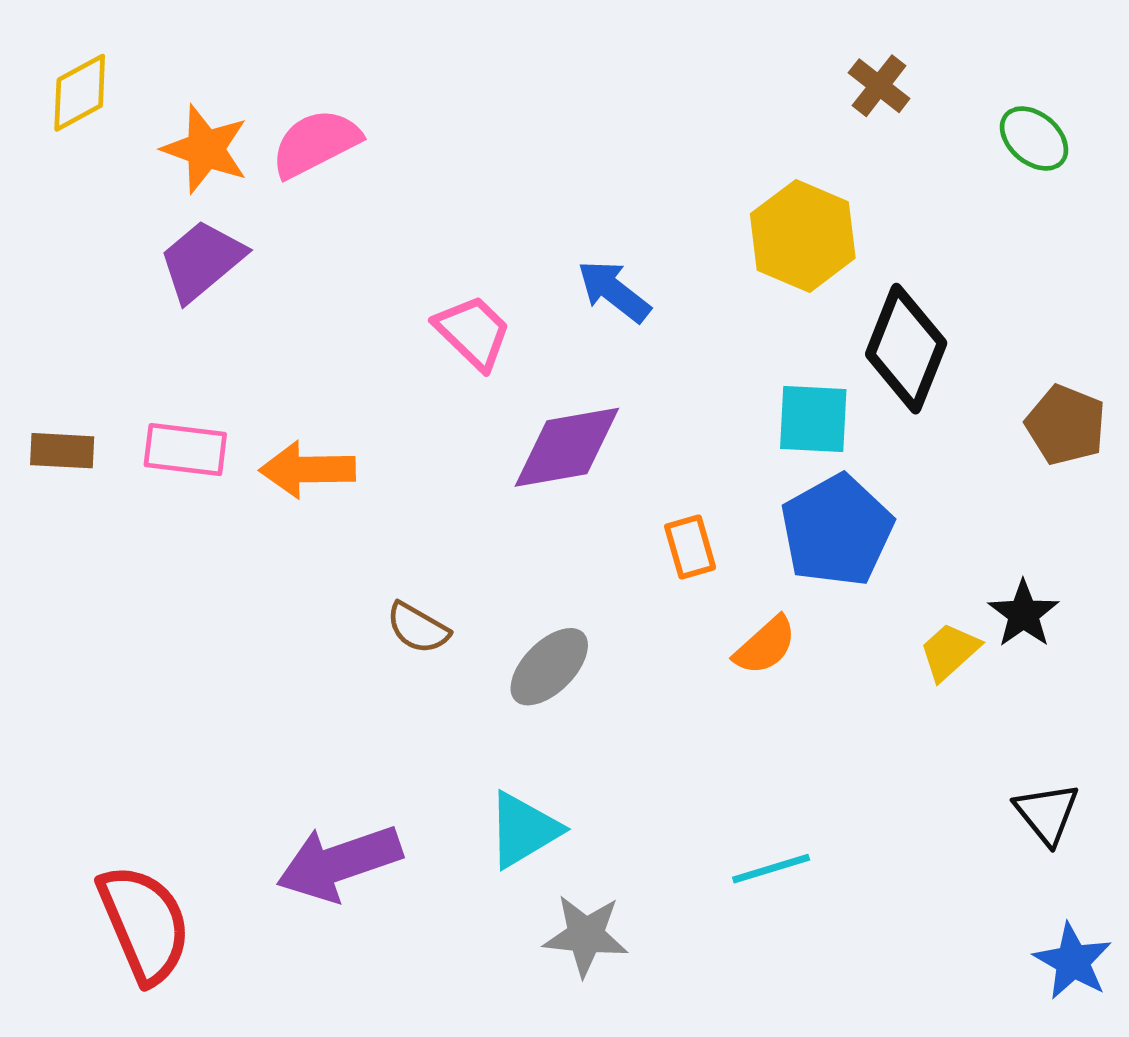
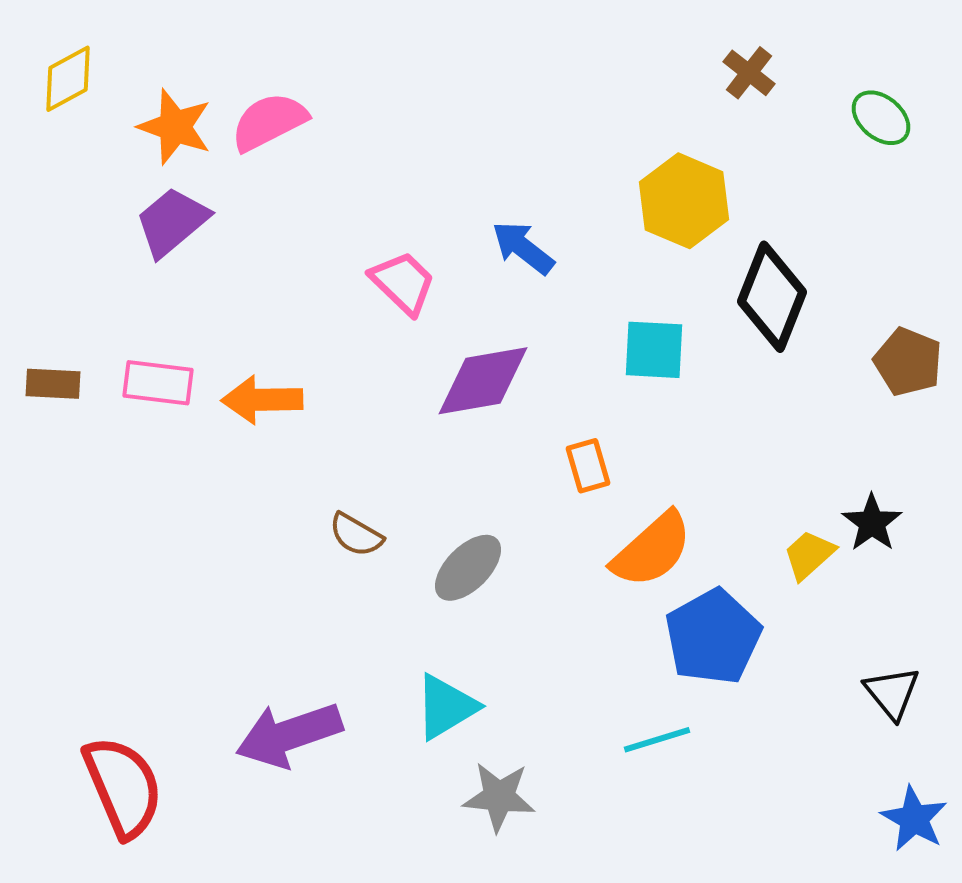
cyan square: (813, 419) -> (654, 350), moved
blue pentagon: (837, 531) -> (713, 637), moved
orange semicircle: (765, 646) -> (652, 550), size x1.5

